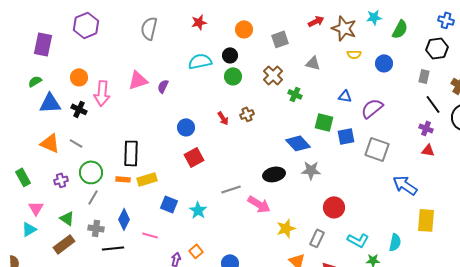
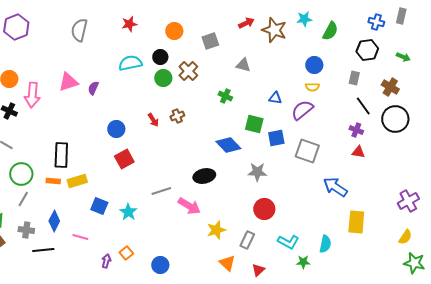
yellow semicircle: (354, 54) -> (312, 87), moved
brown cross: (273, 75) -> (188, 71), moved
gray star: (311, 170) -> (257, 172), moved

